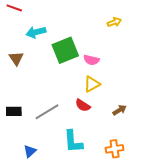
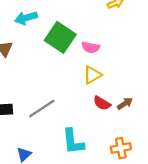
green square: (65, 50) -> (60, 37), turned -32
red semicircle: (83, 105) -> (102, 103), moved

